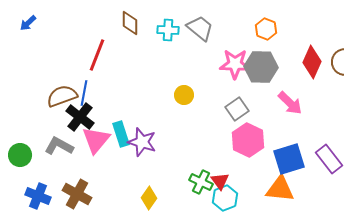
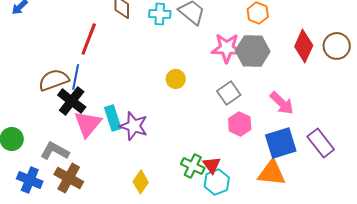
pink arrow: (290, 103) -> (282, 103), moved
pink hexagon: (248, 140) -> (240, 124), size x0.7
gray L-shape: (59, 146) -> (55, 151), moved

